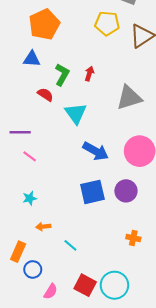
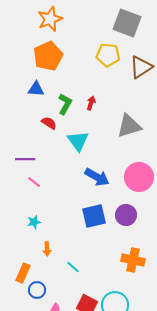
orange arrow: (43, 227) -> (47, 249), turned -88
orange cross: (133, 238) -> (133, 260), size x1.6

